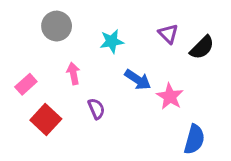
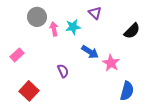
purple triangle: (168, 34) -> (95, 13), moved
pink arrow: (73, 73) -> (54, 29), moved
red square: (46, 119) -> (29, 91), moved

